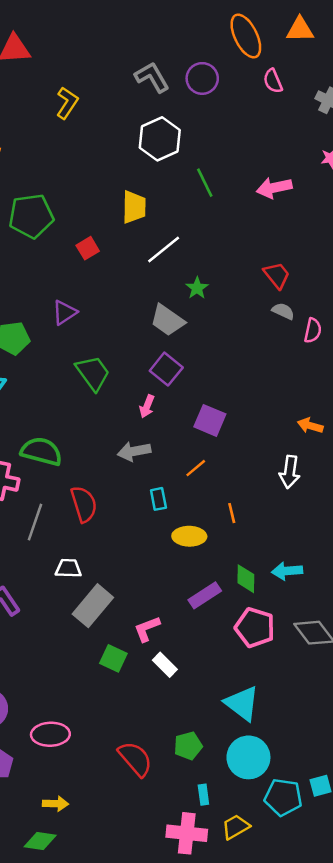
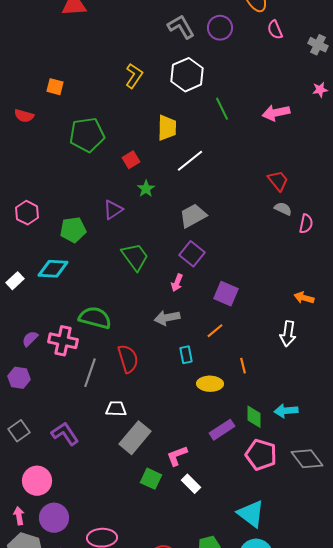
yellow L-shape: (67, 103) -> (134, 76), moved
green star: (197, 288) -> (146, 189), moved
gray trapezoid: (167, 320) -> (193, 216), turned 116

